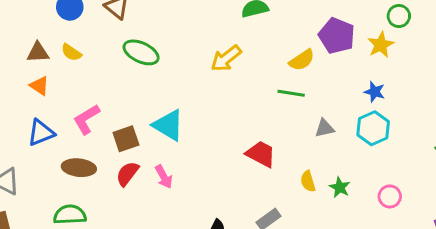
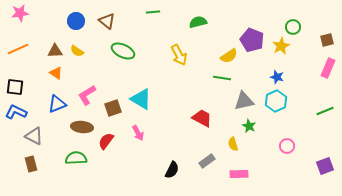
yellow arrow: (226, 58) -> (179, 55), turned -80
gray triangle: (325, 128) -> (244, 101), size x1.5
red semicircle: (127, 174) -> (106, 141), moved
yellow semicircle: (308, 181) -> (233, 144), moved
green star: (340, 187) -> (249, 126), moved

